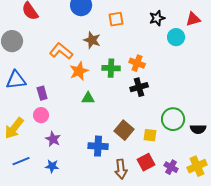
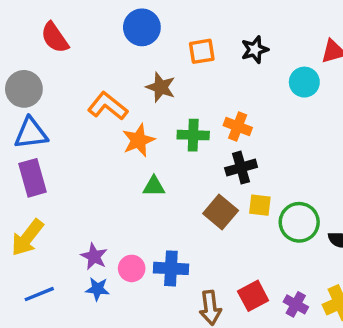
black star: (157, 18) -> (255, 50), moved
blue triangle: (16, 80) -> (31, 133), moved
purple rectangle: (42, 93) -> (32, 178), moved, size x1.5
pink circle: (41, 115) -> (132, 268), moved
brown square: (124, 130) -> (221, 212), moved
yellow square: (150, 135) -> (260, 205), moved
blue star: (52, 166) -> (97, 289), moved

